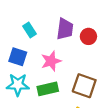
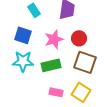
red circle: (88, 36) -> (79, 38), moved

